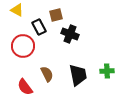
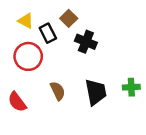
yellow triangle: (17, 10) -> (26, 21), moved
brown square: (56, 15) -> (69, 18), turned -32
red semicircle: (25, 87) -> (17, 102), moved

